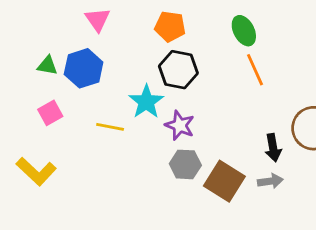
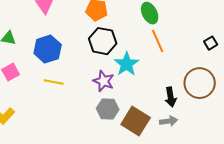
blue hexagon: (84, 68) -> (48, 49), moved
cyan star: (146, 102) -> (127, 64), moved

